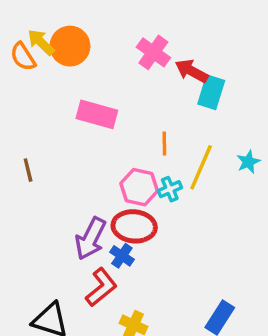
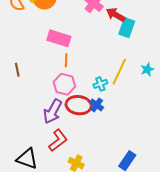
orange line: (164, 144) -> (66, 60), moved
pink hexagon: (139, 187) -> (64, 84), moved
blue cross: (122, 256) -> (97, 105), moved

